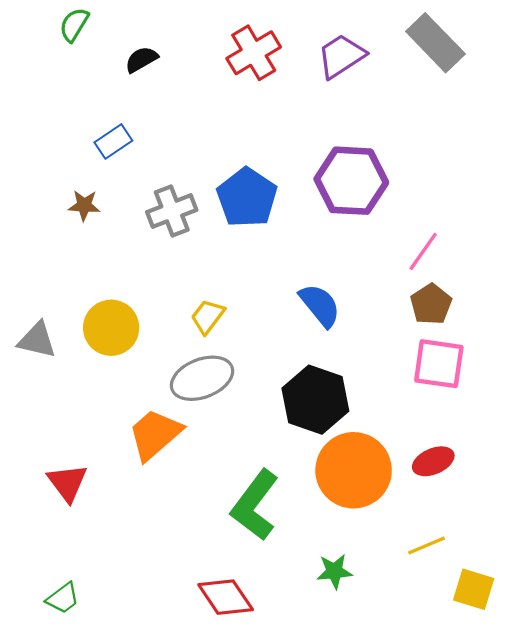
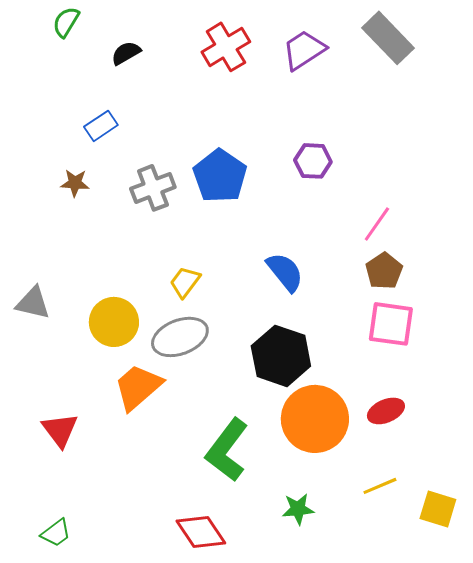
purple hexagon: (351, 181) -> (313, 161), size x0.6
yellow circle: (111, 328) -> (114, 322), moved
yellow square: (474, 589) -> (438, 509), moved

